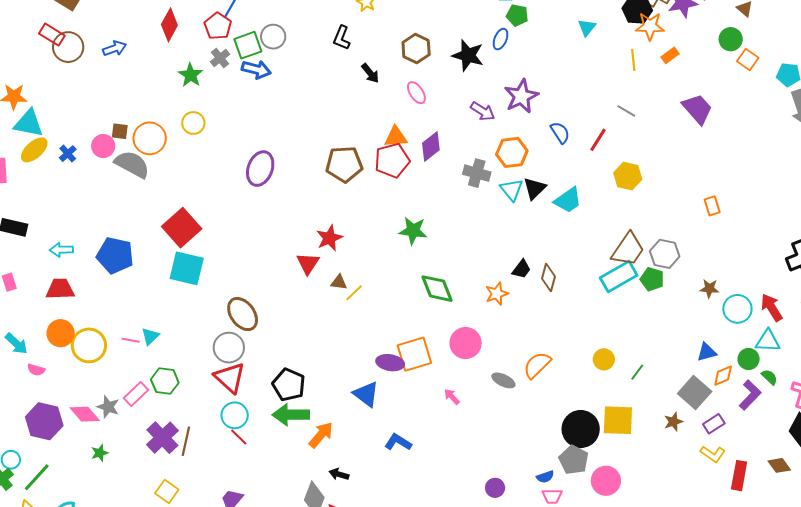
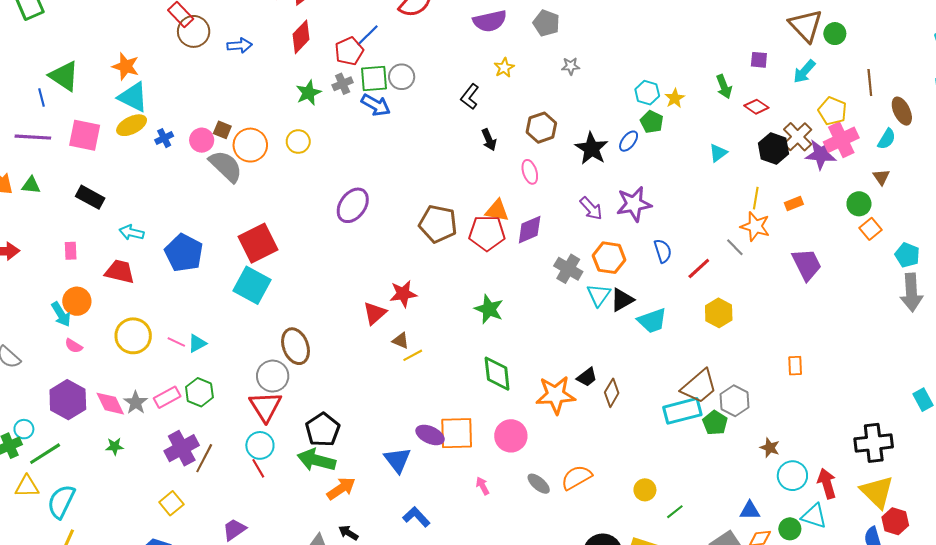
orange star: (650, 26) -> (755, 226), moved
orange star: (497, 294) -> (556, 395), size x1.6
orange circle: (61, 333) -> (77, 301), moved

